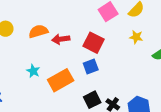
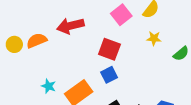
orange semicircle: (38, 31) -> (37, 41), moved
red arrow: (61, 39) -> (70, 26), moved, size x1.4

